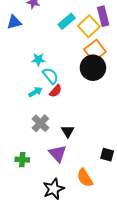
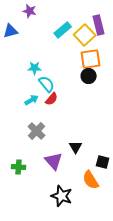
orange square: (95, 51) -> (91, 59), turned 30
black circle: (93, 68) -> (89, 76), size x0.6
black triangle: (68, 131) -> (76, 147), moved
orange semicircle: (85, 178) -> (91, 180), moved
black star: (54, 189) -> (62, 196), moved, turned -30

